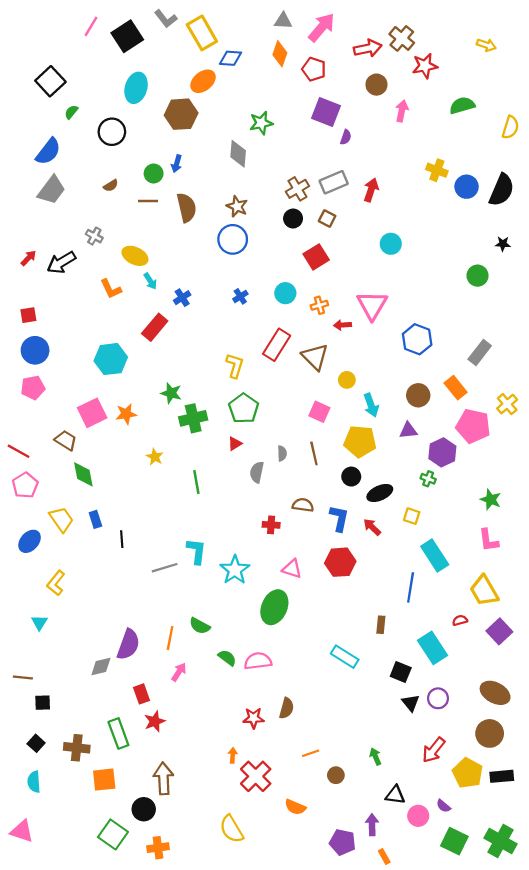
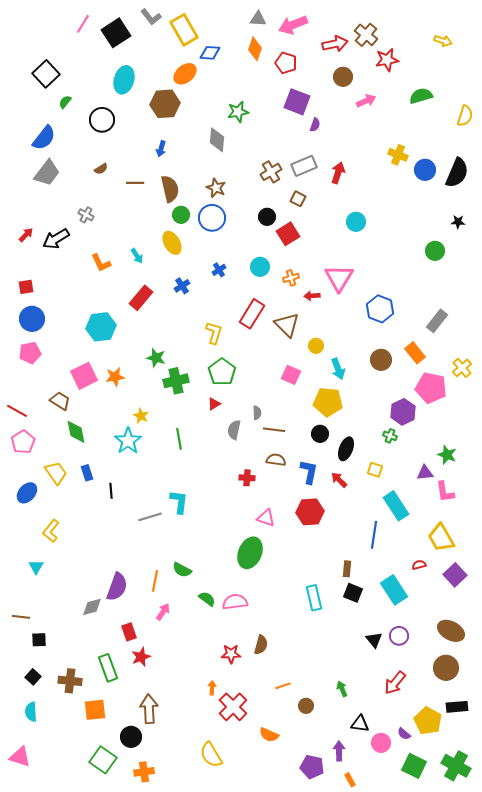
pink arrow: (322, 27) -> (293, 25), turned -152
pink arrow: (402, 111) -> (366, 101), turned 54
green circle: (154, 173) -> (181, 215), moved
black circle: (293, 219) -> (267, 217), moved
yellow ellipse: (135, 256) -> (172, 243), moved, turned 35
blue cross: (182, 298) -> (182, 286), moved
purple triangle: (408, 430) -> (425, 473), moved
brown line: (314, 453) -> (274, 430), moved, turned -70
black ellipse: (380, 493) -> (346, 449), turned -45
cyan star: (235, 570) -> (128, 441), moved
cyan rectangle: (345, 657) -> (314, 598), turned 45
black square: (401, 672) -> (353, 593), moved
yellow pentagon: (468, 773) -> (428, 721), moved

